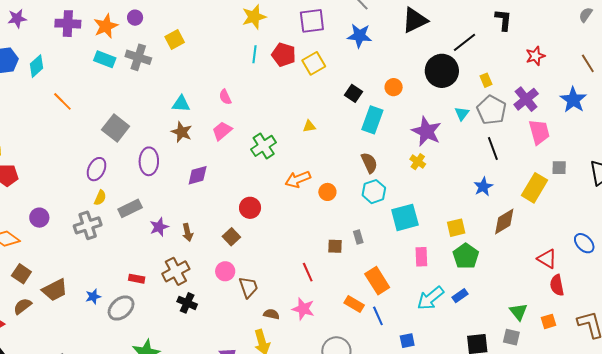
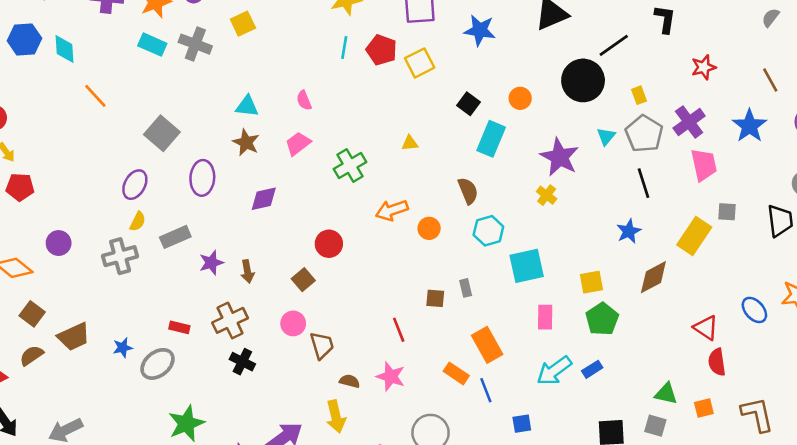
cyan diamond: (36, 66) -> (64, 49), turned -55
brown semicircle: (369, 163) -> (468, 191), moved
green triangle: (518, 312) -> (666, 394), turned -42

